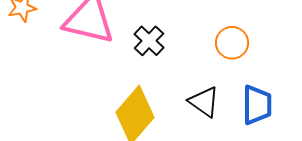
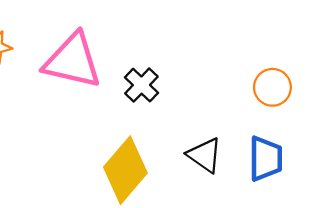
orange circle: (232, 43) -> (272, 87), moved

